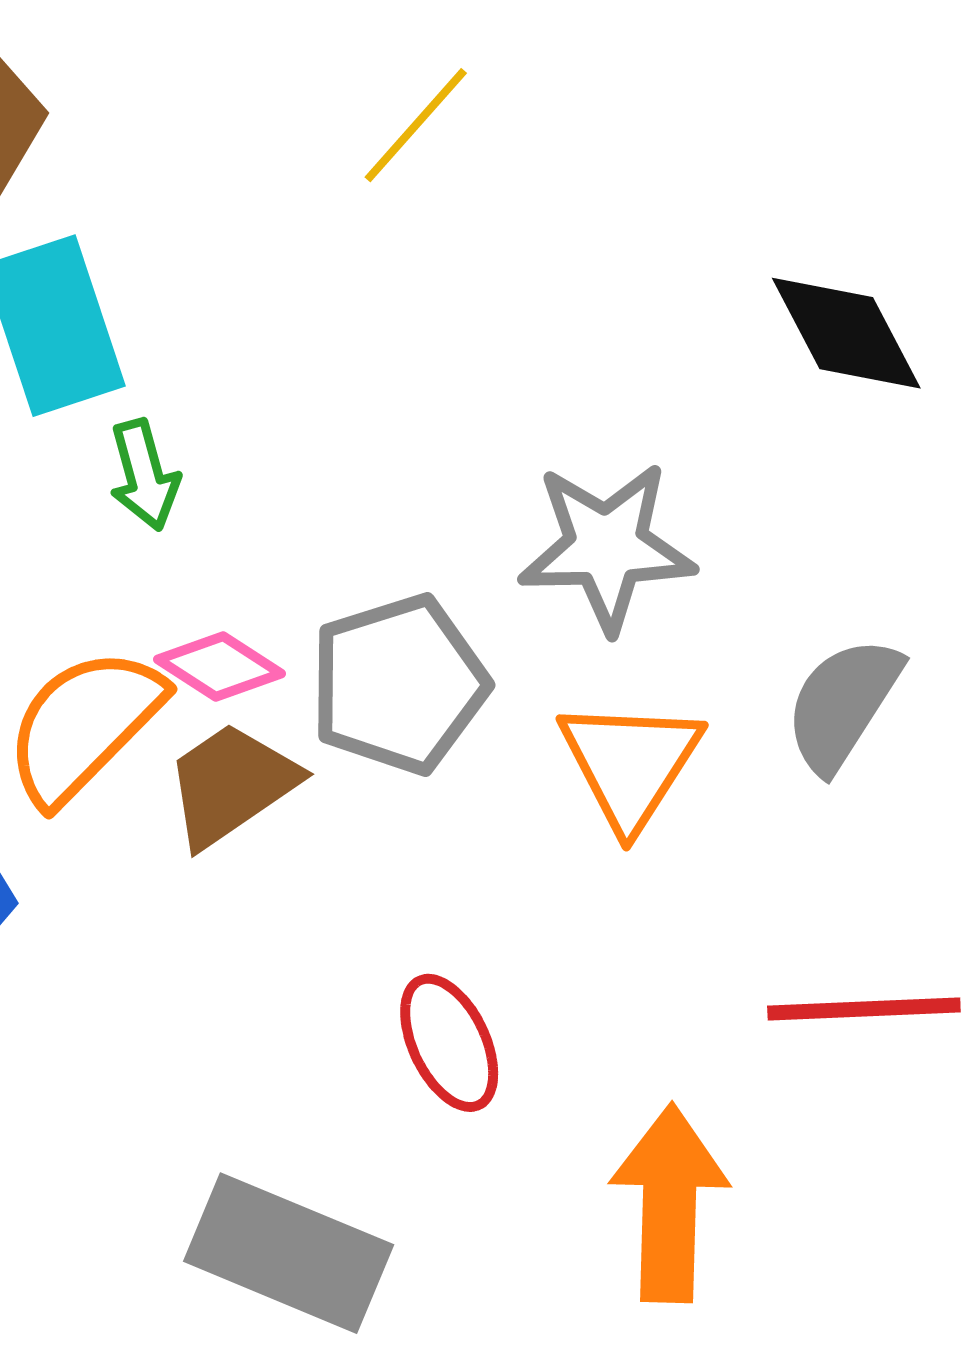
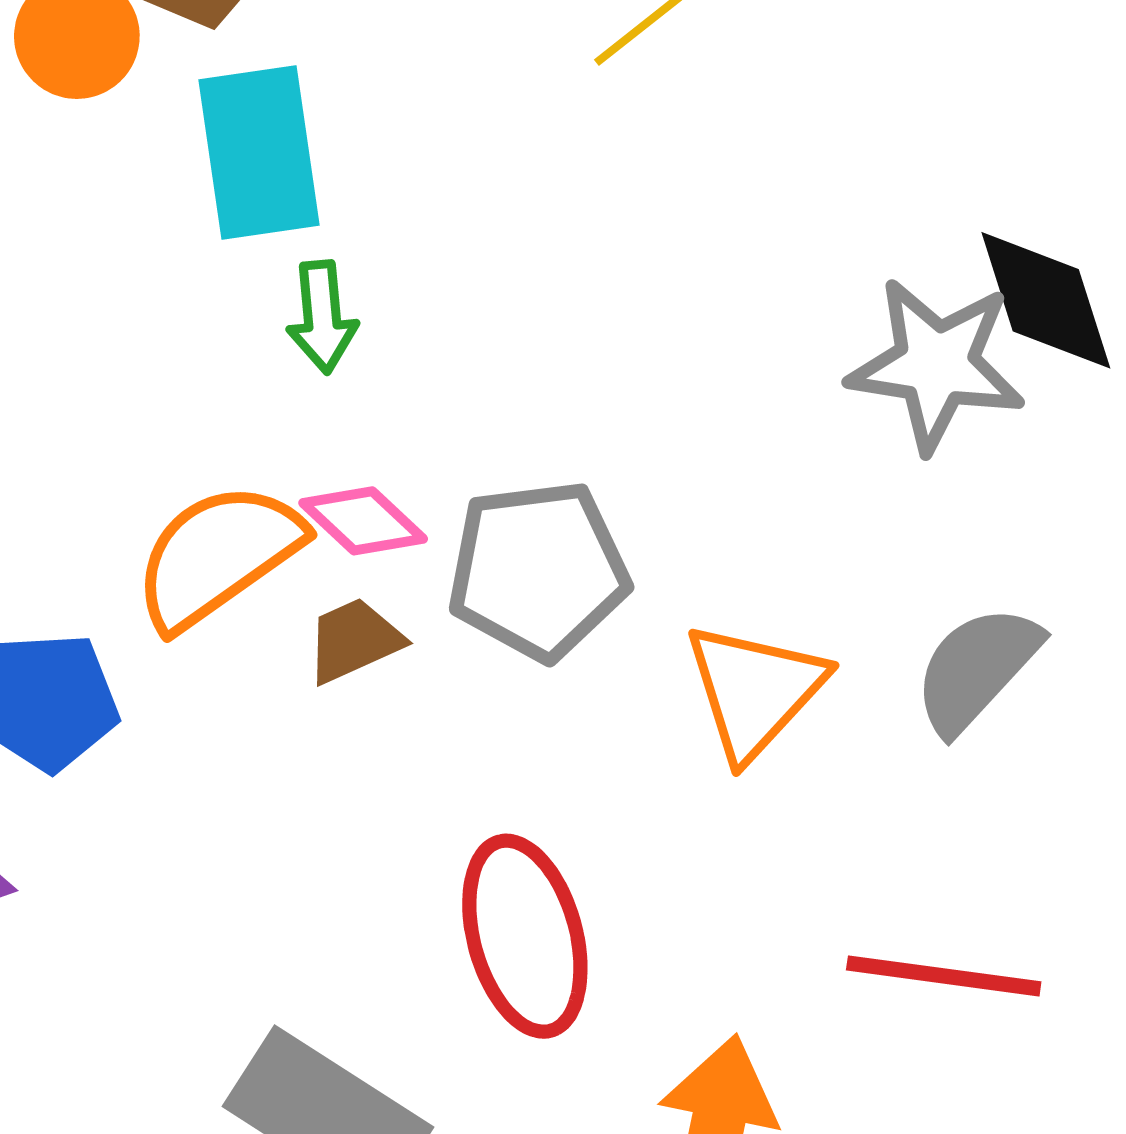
gray star: (607, 547) -> (936, 365), moved
brown trapezoid: (231, 784) -> (354, 640), size x0.7
red ellipse: (449, 1043) -> (525, 936), size x1.4

